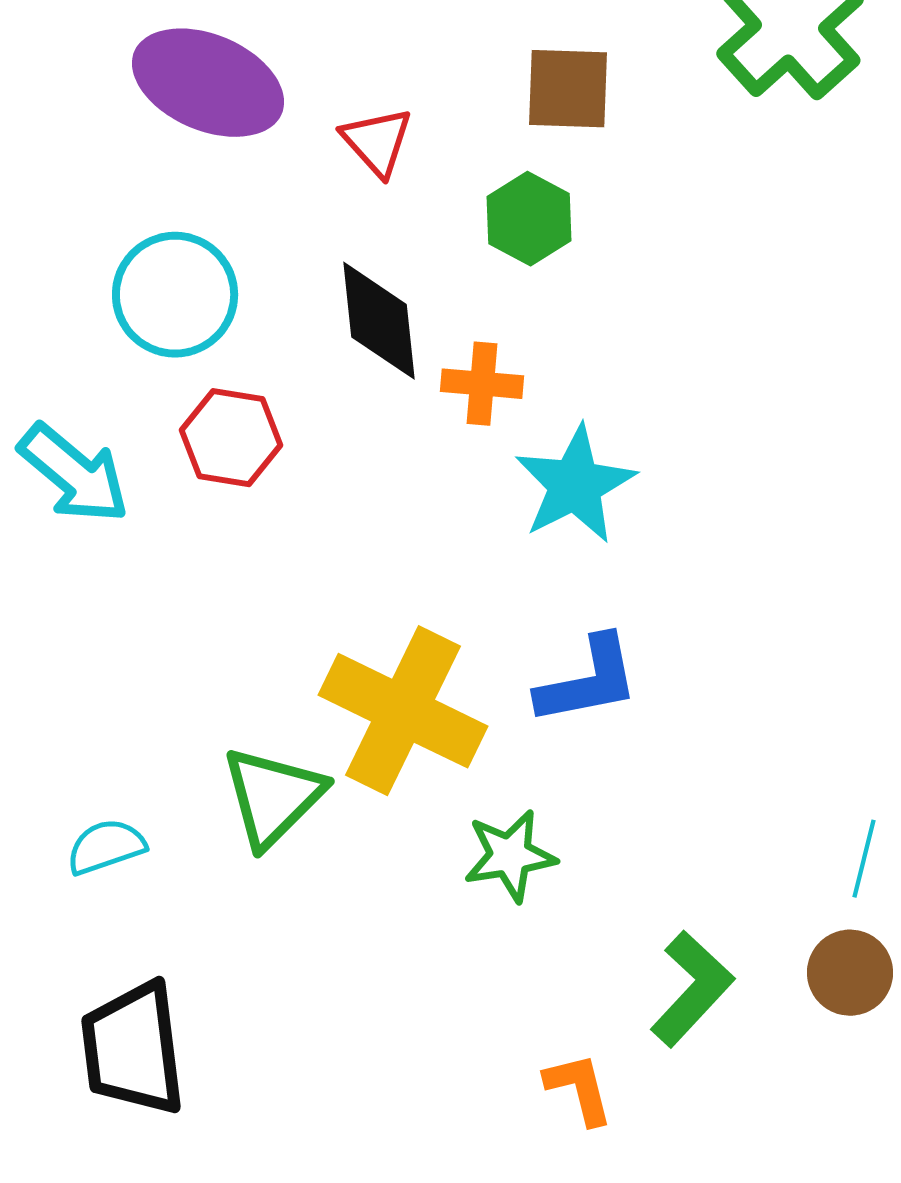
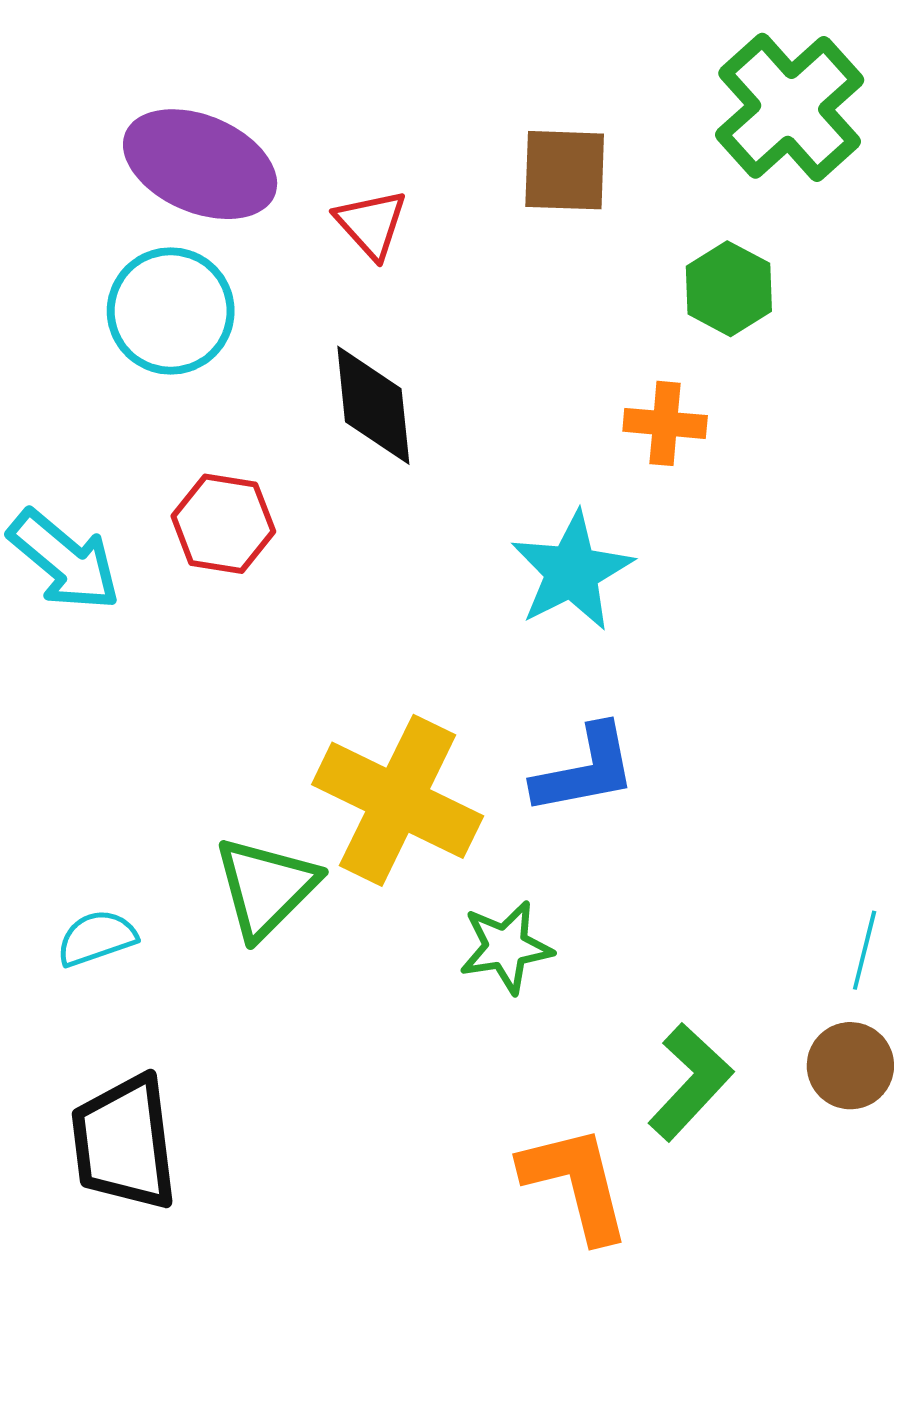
green hexagon: (529, 219) -> (729, 289), moved
cyan circle: (175, 295) -> (171, 311), moved
orange cross: (482, 384) -> (665, 423), moved
orange L-shape: (579, 1089) -> (576, 1183), size x1.6

